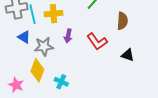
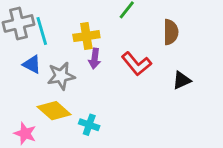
yellow cross: (54, 14) -> (86, 36), moved
black triangle: (128, 55) -> (182, 80), turned -40
yellow diamond: (37, 70) -> (54, 111), turned -65

